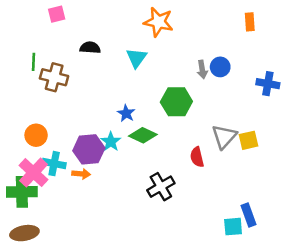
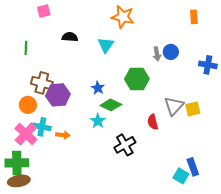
brown cross: (54, 77) -> (42, 83), moved
cyan star: (111, 142) -> (98, 121), moved
purple hexagon: (89, 149) -> (58, 95), moved
green cross: (22, 192) -> (17, 163), moved
cyan square: (233, 227) -> (181, 176), turned 35

